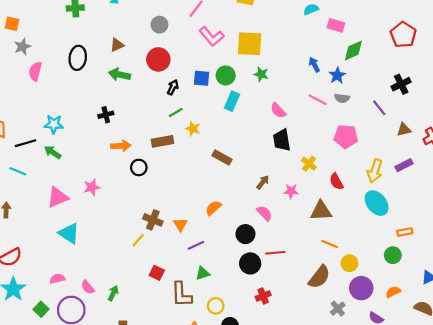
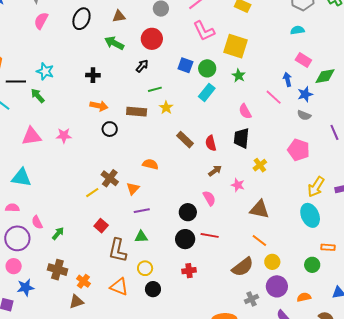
pink rectangle: (336, 25) -> (303, 60), moved
black arrow: (173, 87) -> (142, 66), moved
pink line: (318, 100) -> (274, 97), moved
red semicircle: (336, 182) -> (211, 143), moved
orange semicircle: (213, 208) -> (150, 164), moved, turned 42
cyan triangle: (69, 233) -> (21, 178), moved, turned -40

